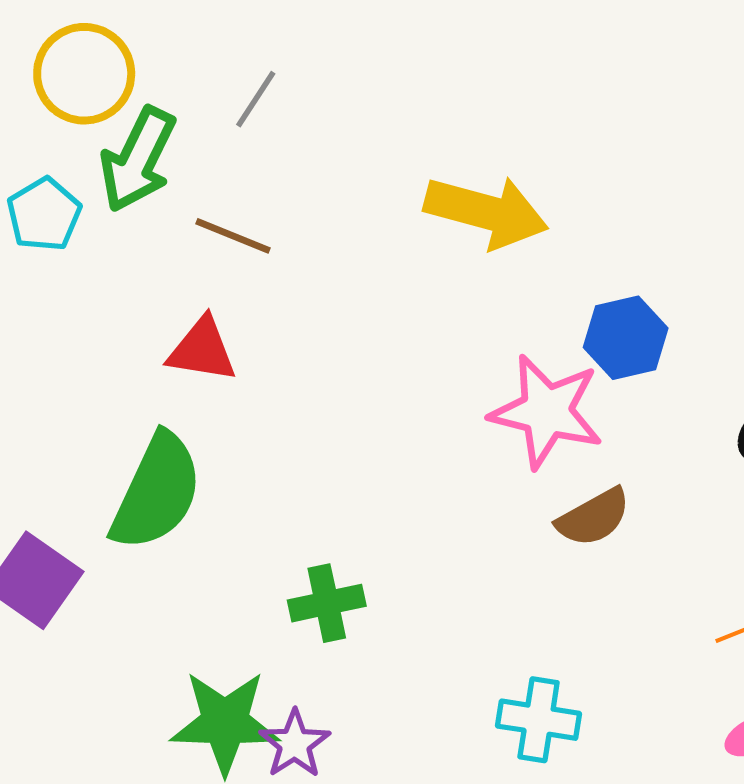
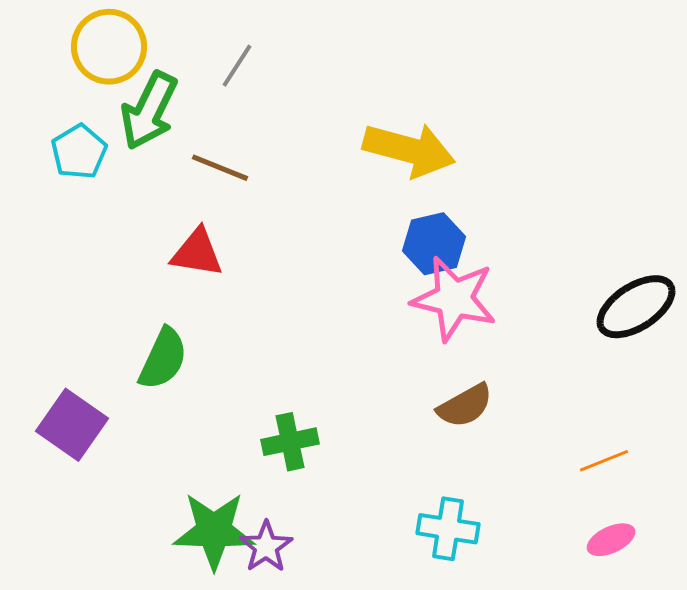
blue hexagon: (626, 338) -> (434, 244), moved
green semicircle: (157, 492) -> (163, 359), size x0.7
brown semicircle: (593, 517) -> (465, 406), moved

